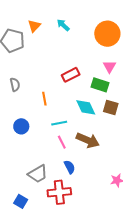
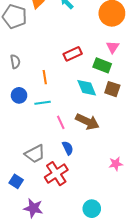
cyan line: (59, 123) -> (43, 103), moved
blue circle: (21, 126) -> (19, 95), moved
red cross: (59, 192) -> (56, 174), turned -30

